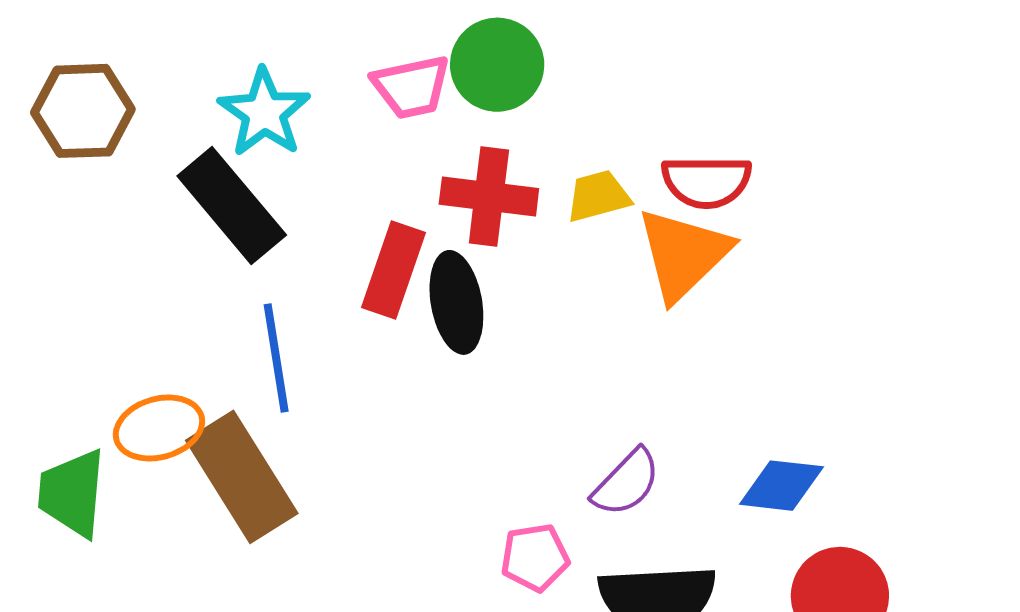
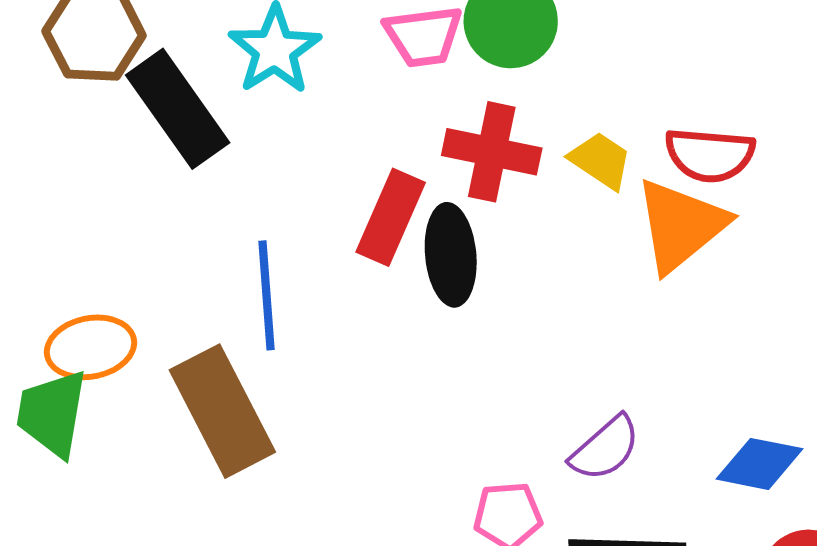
yellow trapezoid: (598, 196) -> (601, 160), turned 44
black rectangle: (232, 206) -> (178, 109), moved
orange ellipse: (159, 428) -> (91, 347), moved

